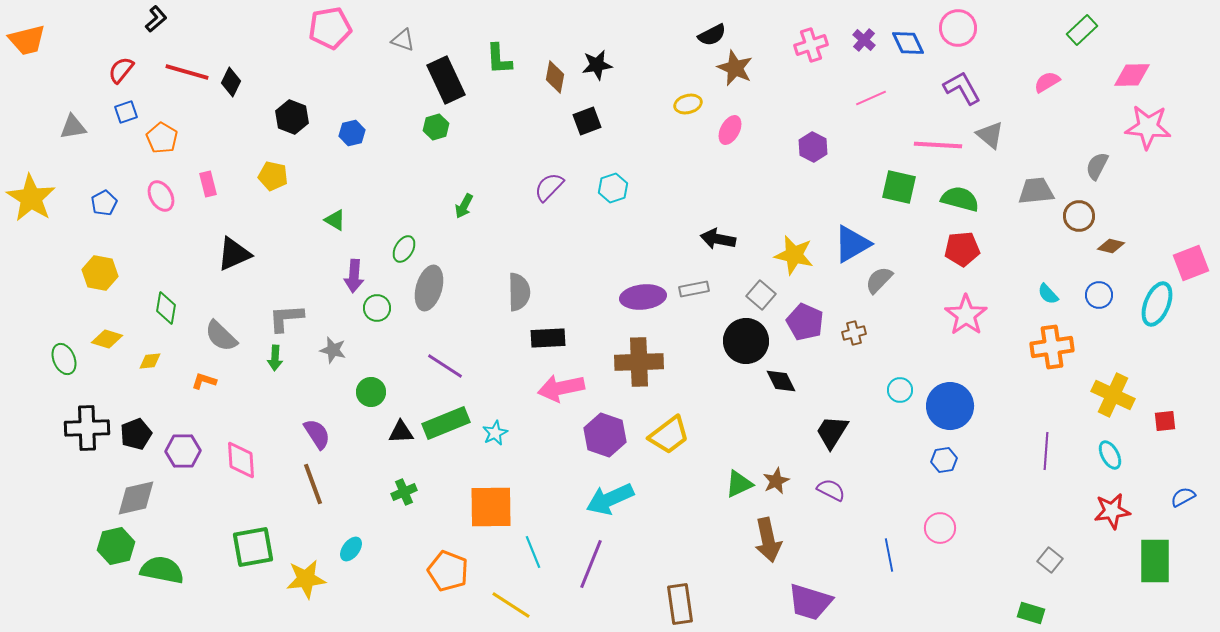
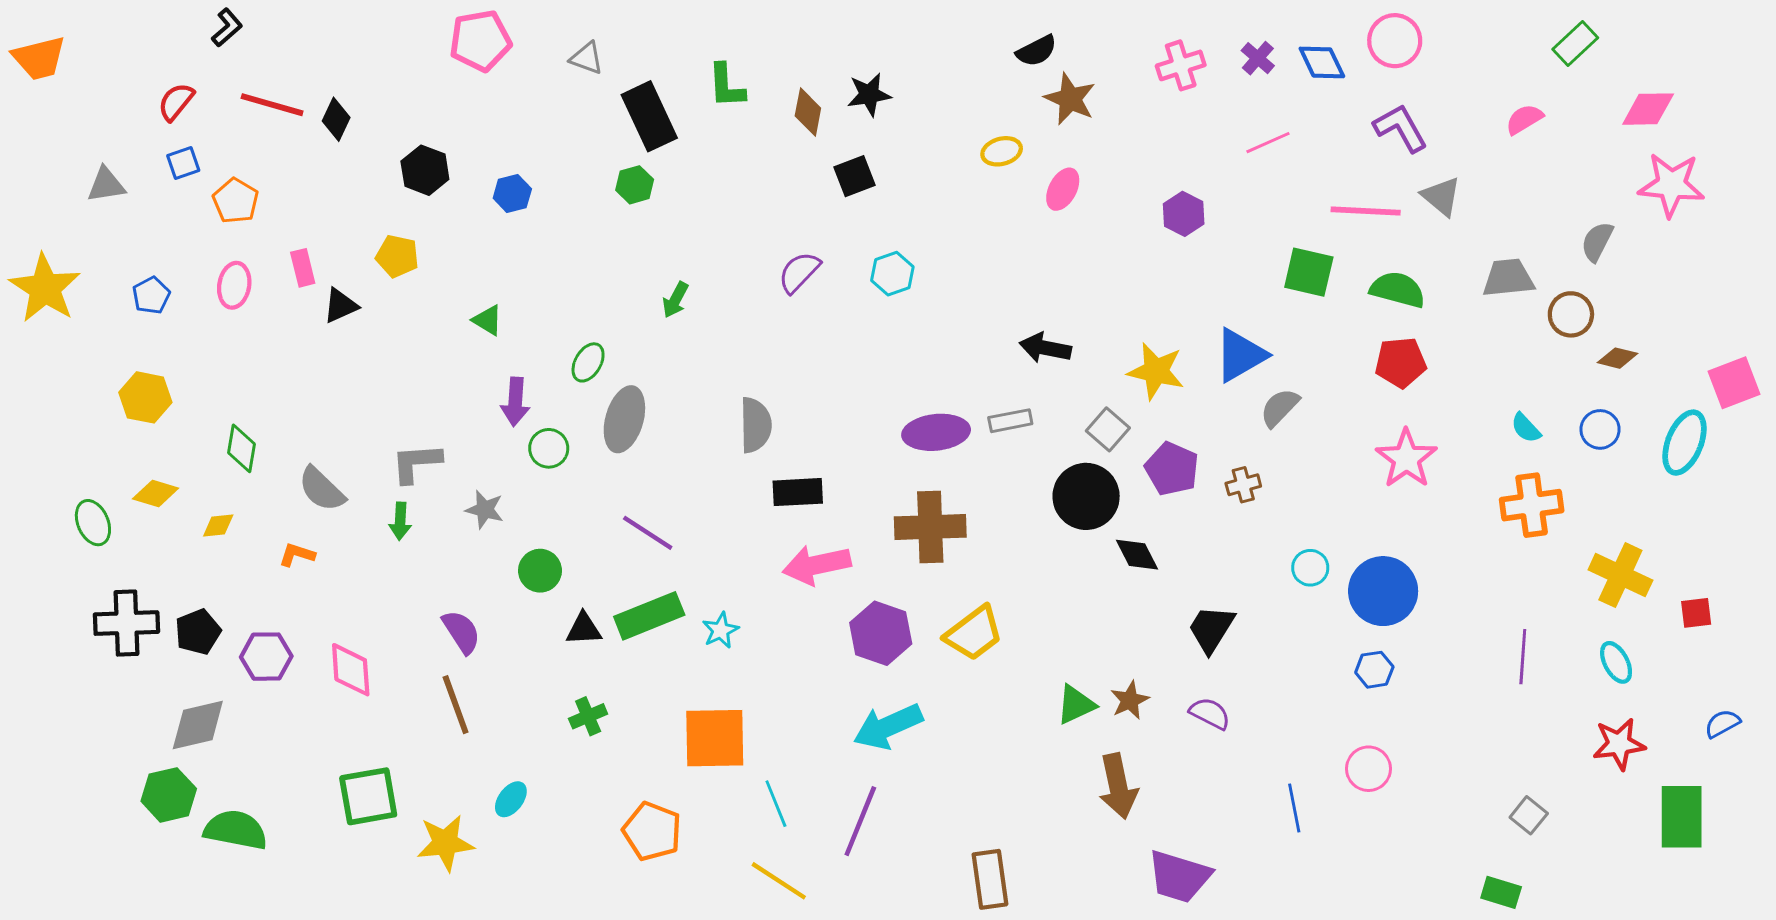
pink ellipse: (161, 196) -> (234, 285), turned 40
black triangle: (234, 254) -> (341, 306), moved, size x0.7
yellow line: (511, 605) -> (779, 881), moved

